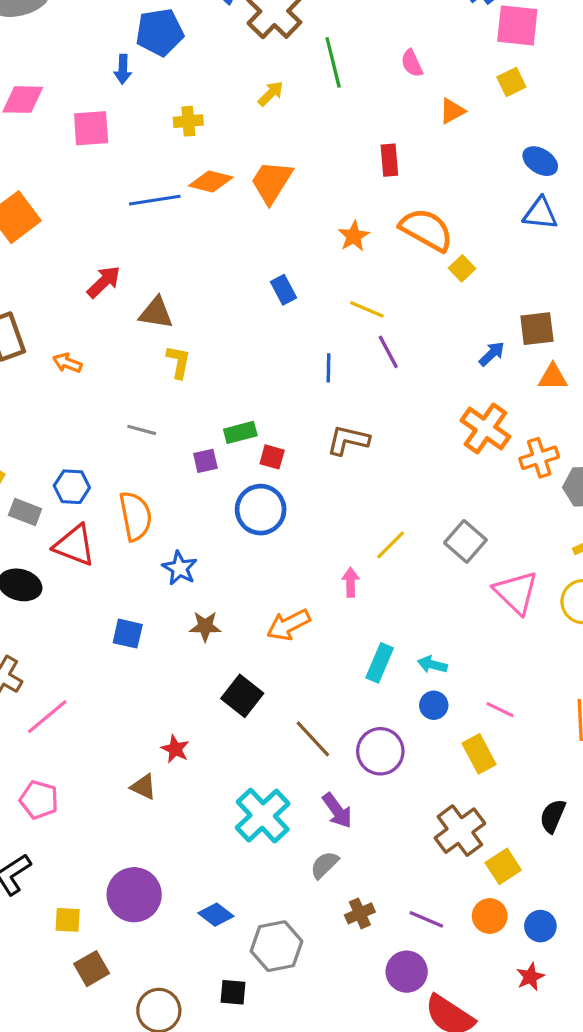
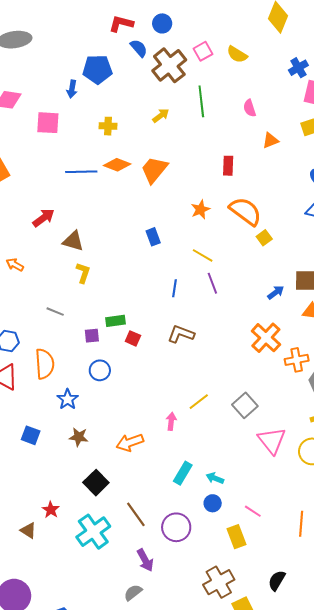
blue circle: (261, 510) -> (100, 370), moved, size x0.7
cyan cross: (263, 816) -> (93, 532), moved

